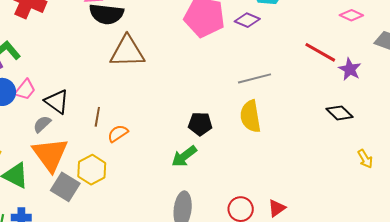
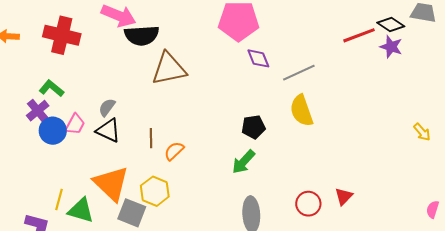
purple diamond: (247, 20) -> (258, 58), moved, turned 55
red line: (320, 52) -> (359, 35), turned -40
black diamond: (340, 113) -> (391, 25), moved
gray semicircle: (42, 124) -> (107, 107), moved

